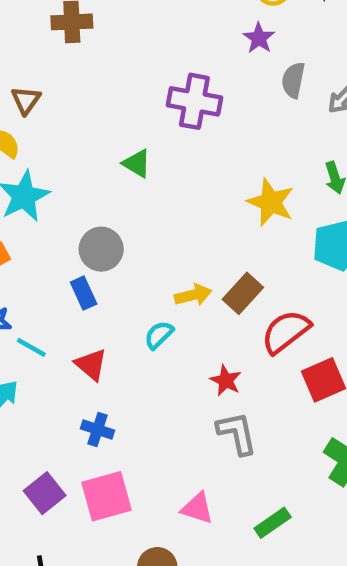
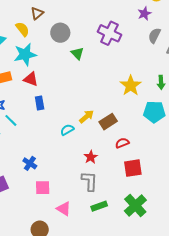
gray circle: (101, 249) -> (60, 33), moved
yellow arrow: (193, 295) -> (87, 117), turned -42
red semicircle: (286, 332) -> (122, 143), size x0.6
red triangle: (91, 365) -> (31, 79), moved, turned -35
pink square: (107, 496) -> (43, 188), moved, size x0.7
green rectangle: (273, 523) -> (99, 206), moved

